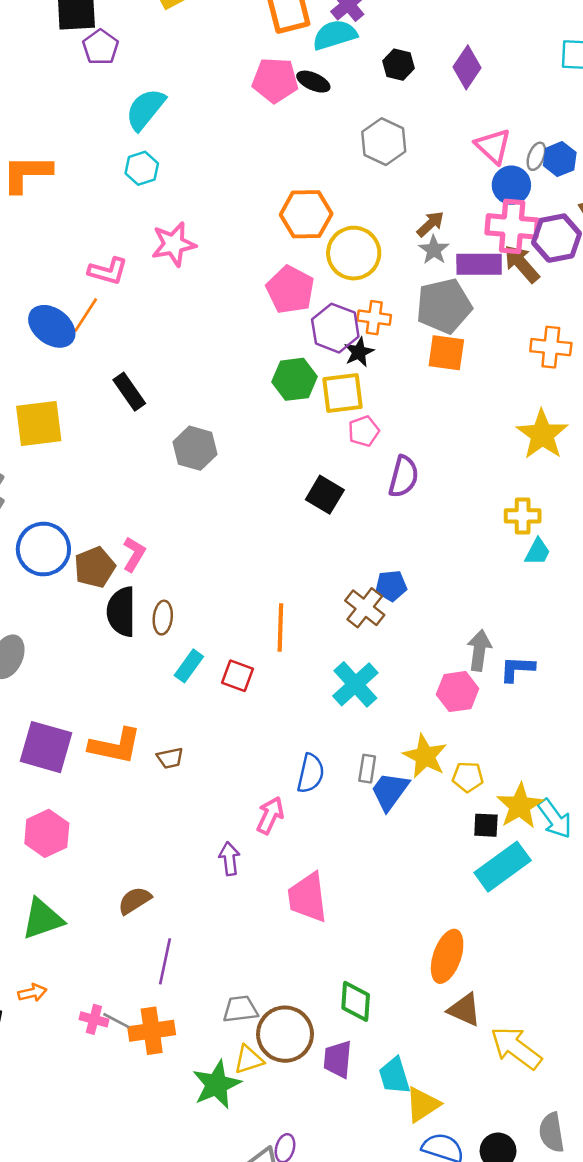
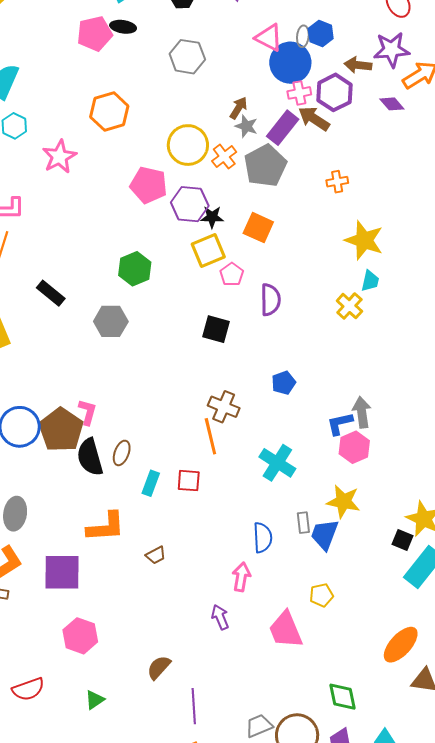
blue circle: (511, 185) -> (290, 63), size x1.4
orange hexagon: (306, 214) -> (109, 112), moved
pink cross: (512, 226) -> (299, 93), size x0.6
pink star: (174, 244) -> (59, 157), moved
purple rectangle: (479, 264) -> (283, 128), turned -36
orange cross: (374, 318) -> (224, 157), moved, turned -30
orange cross: (551, 347) -> (337, 182), moved, size x0.7
black star: (359, 352) -> (212, 217), turned -30
orange square: (446, 353) -> (258, 228), moved, turned 32
green hexagon: (295, 379) -> (135, 269), moved
yellow cross: (523, 516) -> (349, 306), moved, turned -32
cyan trapezoid: (538, 552) -> (370, 281), moved
brown pentagon: (95, 567) -> (61, 430), size x1.4
brown cross: (365, 608) -> (224, 407), moved
brown ellipse: (163, 618) -> (122, 453), turned 30
blue L-shape: (517, 669) -> (340, 424), moved
orange L-shape: (115, 746) -> (106, 527), moved
yellow pentagon: (468, 777) -> (321, 595), moved
black square: (486, 825) -> (402, 540), turned 35
green triangle: (43, 919) -> (95, 700), size x0.6
orange ellipse: (447, 956) -> (401, 645), turned 39

